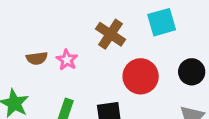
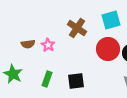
red circle: (141, 76) -> (108, 49), moved

